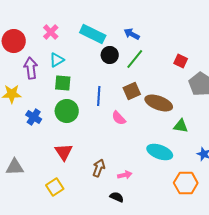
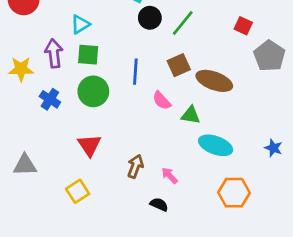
purple arrow: (31, 68) -> (54, 53), moved
green triangle: (181, 126) -> (191, 115), moved
pink arrow: (125, 175) -> (170, 176), turned -120
orange hexagon: (186, 183) -> (234, 193), moved

